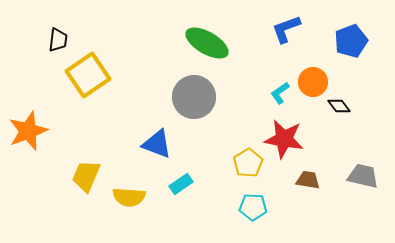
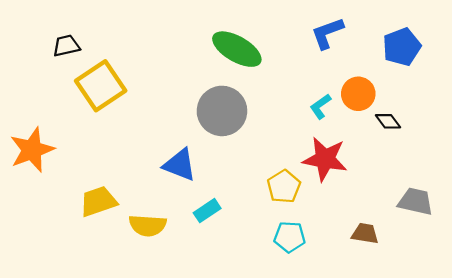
black trapezoid: (58, 40) -> (66, 46), turned -110
yellow trapezoid: (86, 176) -> (98, 201), turned 48
brown trapezoid: (308, 180) -> (365, 233), moved

